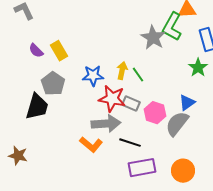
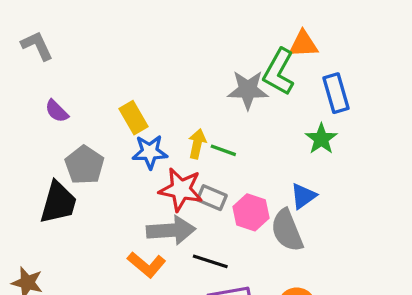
gray star: (153, 38) -> (248, 90), turned -30
yellow rectangle: (59, 51) -> (133, 118), moved
green line: (138, 75) -> (223, 150), turned -35
gray semicircle: (177, 124) -> (287, 230), turned -60

